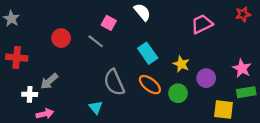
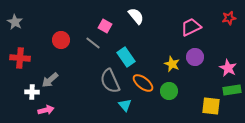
cyan rectangle: (148, 53) -> (126, 57), moved
purple circle: (206, 78) -> (195, 57), moved
cyan triangle: (96, 107) -> (125, 105), moved

